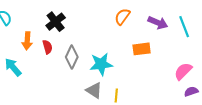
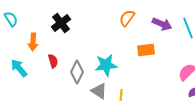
red semicircle: (47, 47) -> (53, 61), moved
gray diamond: (72, 57) -> (77, 72), moved

